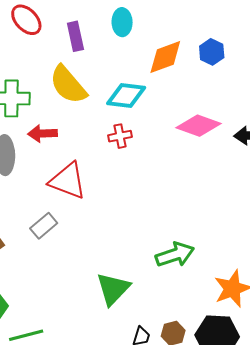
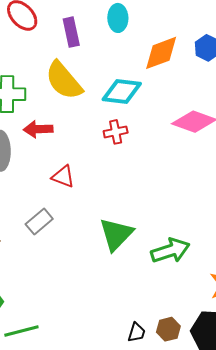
red triangle: (68, 181) -> (63, 177), size x0.6
green triangle: (113, 289) -> (116, 234), moved

